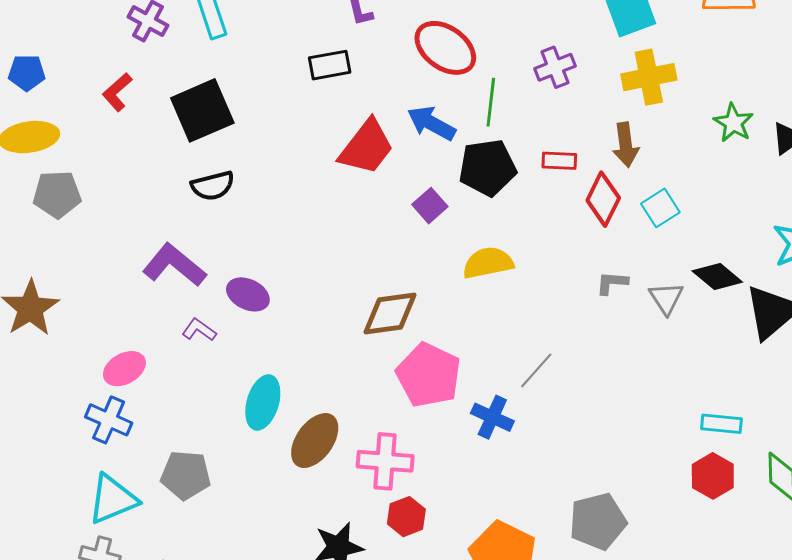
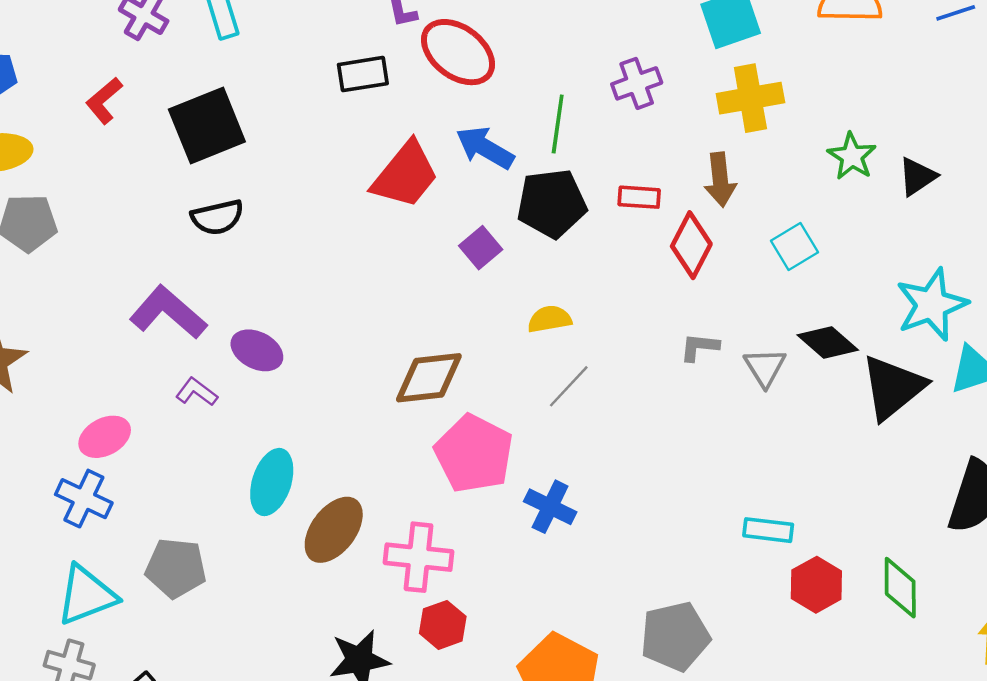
red ellipse: (445, 48) -> (458, 52), moved
cyan square: (660, 208) -> (795, 247), moved
yellow semicircle: (488, 263) -> (550, 319), size x0.7
gray line: (536, 370) -> (569, 386), moved
cyan rectangle: (721, 424) -> (768, 530), moved

